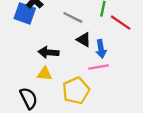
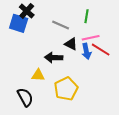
red line: (121, 23) -> (101, 50), moved
black arrow: (49, 52) -> (54, 58), moved
pink line: (99, 67) -> (91, 38), moved

